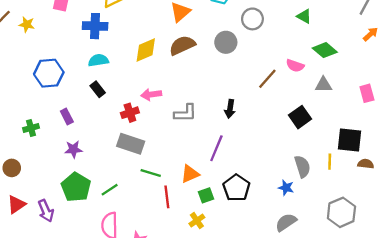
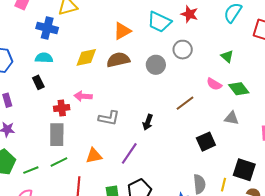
pink semicircle: (295, 66) -> (214, 84), moved
gray rectangle: (131, 144) -> (57, 135), turned 60
green line: (151, 173) -> (59, 162), moved, turned -54
orange triangle: (190, 174) -> (94, 156), moved

